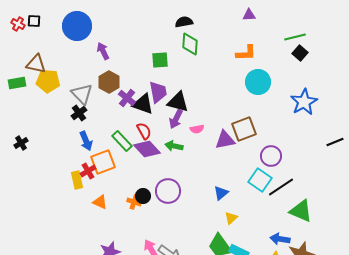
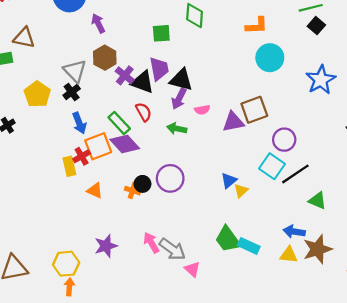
yellow pentagon: (48, 81) -> (37, 94), moved, turned 30
purple diamond: (147, 149) -> (125, 144), moved
green triangle: (301, 211) -> (317, 201), size x0.7
yellow triangle: (231, 218) -> (241, 191), moved

